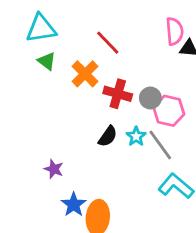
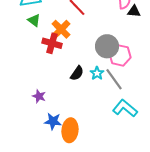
red cross: (118, 94) -> (52, 43), moved
gray circle: (150, 98) -> (107, 46), size x1.5
blue star: (74, 205) -> (53, 121), turned -30

